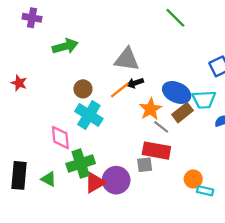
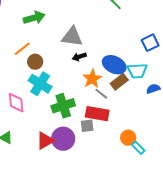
green arrow: (65, 46) -> (34, 18), moved
orange line: (120, 90) -> (22, 49), moved
green cross: (81, 164) -> (63, 106), moved
cyan rectangle: (205, 191) -> (138, 148), turned 32

